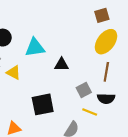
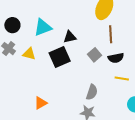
black square: (43, 104) -> (60, 57), moved
yellow line: (90, 112) -> (122, 78), moved

